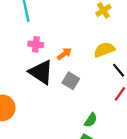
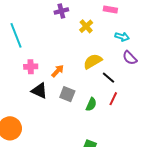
black triangle: (41, 72) -> (39, 91), size x0.7
green semicircle: (91, 120) -> (91, 104), moved

